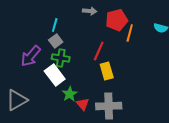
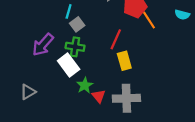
orange line: (130, 33) -> (149, 20), turned -48
gray square: (56, 41) -> (77, 24), moved
gray triangle: (17, 100) -> (28, 92), size x0.7

